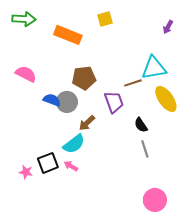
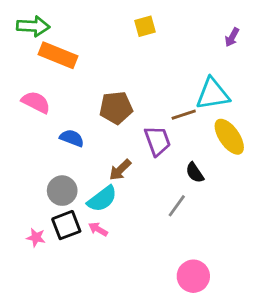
orange rectangle: (68, 35) -> (58, 55), moved
gray circle: (67, 102) -> (62, 191), moved
gray line: (145, 149) -> (177, 206), moved, turned 54
pink circle: (155, 200) -> (193, 276), moved

